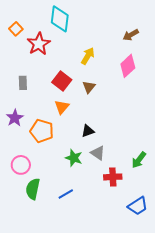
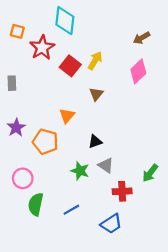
orange square: (16, 29) -> (17, 31), turned -32
red square: (62, 81) -> (70, 66), moved
gray rectangle: (23, 83) -> (12, 83), moved
blue trapezoid: (138, 206) -> (111, 224), moved

